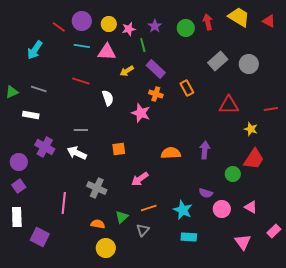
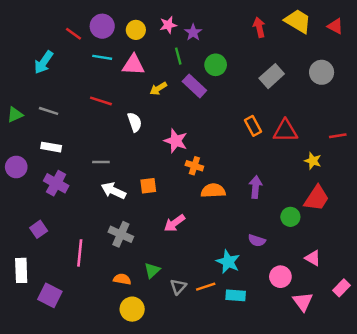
green circle: (186, 28) -> (216, 65), moved
pink star: (129, 29) -> (168, 25), moved
gray circle: (249, 64) -> (322, 72), moved
orange rectangle: (187, 88) -> (253, 126), moved
orange cross: (156, 94) -> (194, 166), moved
white rectangle: (31, 115) -> (51, 147), moved
white arrow: (77, 153) -> (113, 191), moved
purple circle: (19, 162) -> (16, 167), moved
purple square: (19, 186) -> (39, 229), moved
orange line: (149, 208) -> (206, 287), moved
pink circle: (222, 209) -> (280, 277), moved

